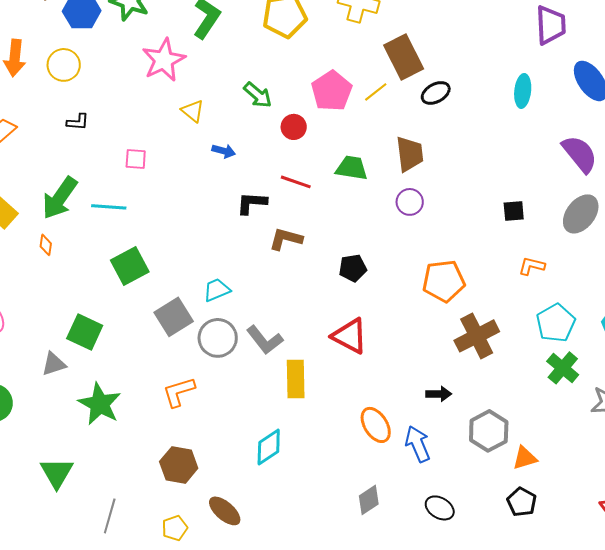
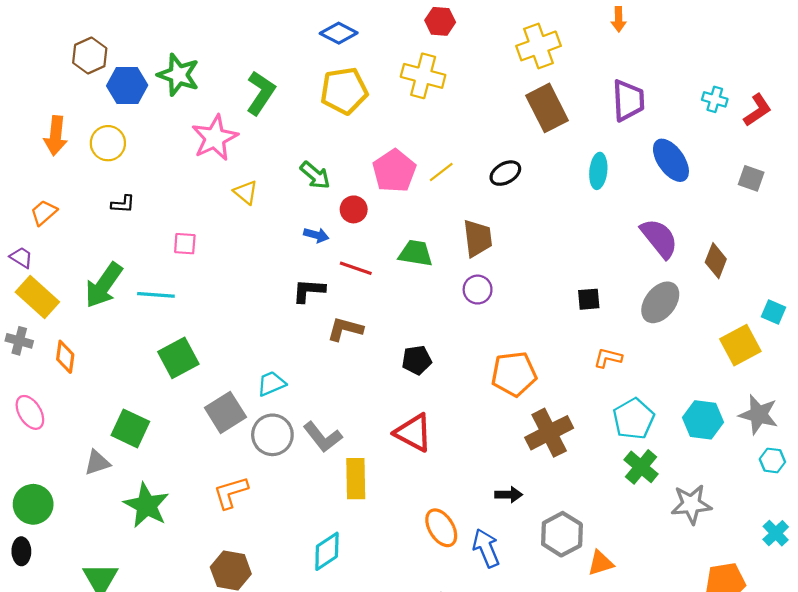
brown rectangle: (404, 57) -> (547, 108), moved
blue arrow: (224, 151) -> (316, 235), moved
orange diamond: (46, 245) -> (65, 357), moved, size x1.4

